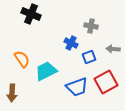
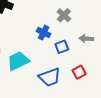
gray cross: (91, 26) -> (64, 15), turned 32
red square: (106, 82) -> (79, 72), size x0.6

